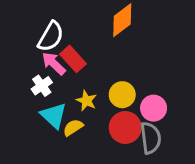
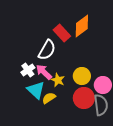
white semicircle: (51, 37) -> (47, 50), moved
red rectangle: (73, 59) -> (62, 33), moved
pink arrow: (54, 63) -> (44, 72), moved

